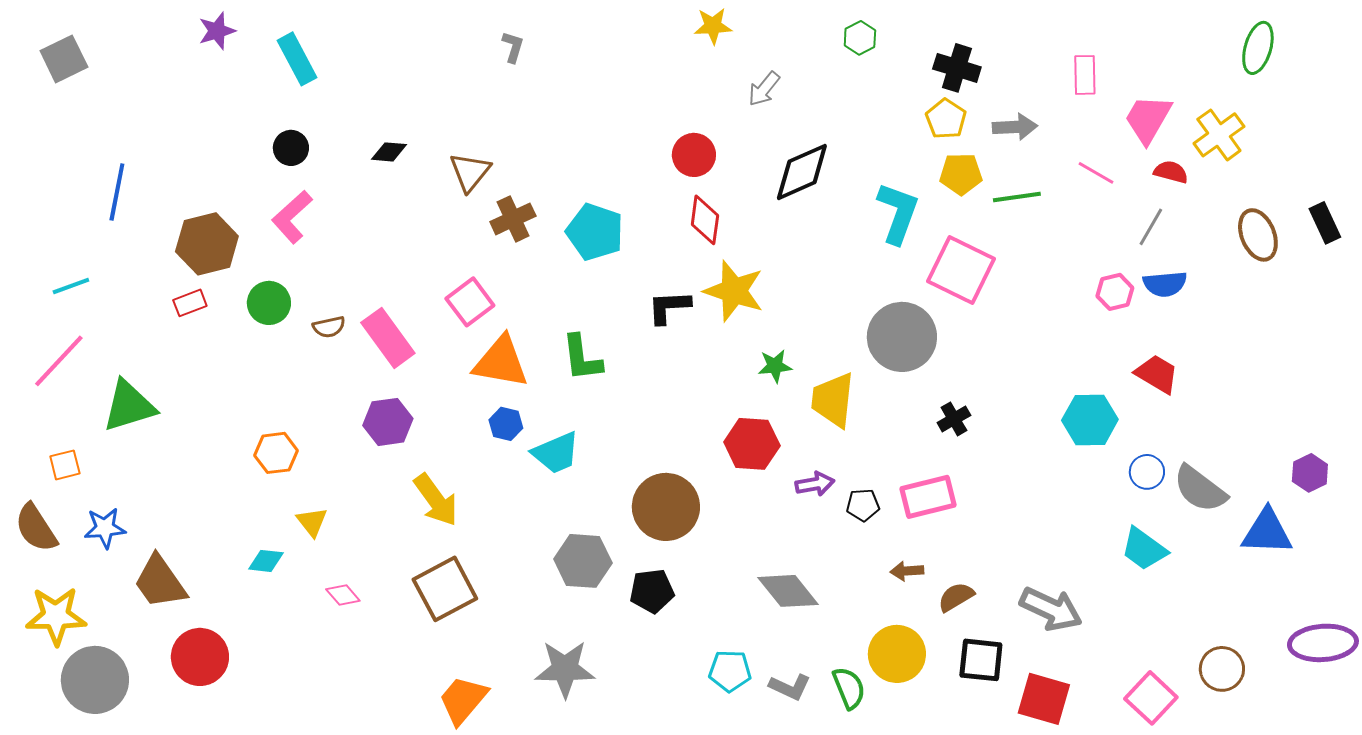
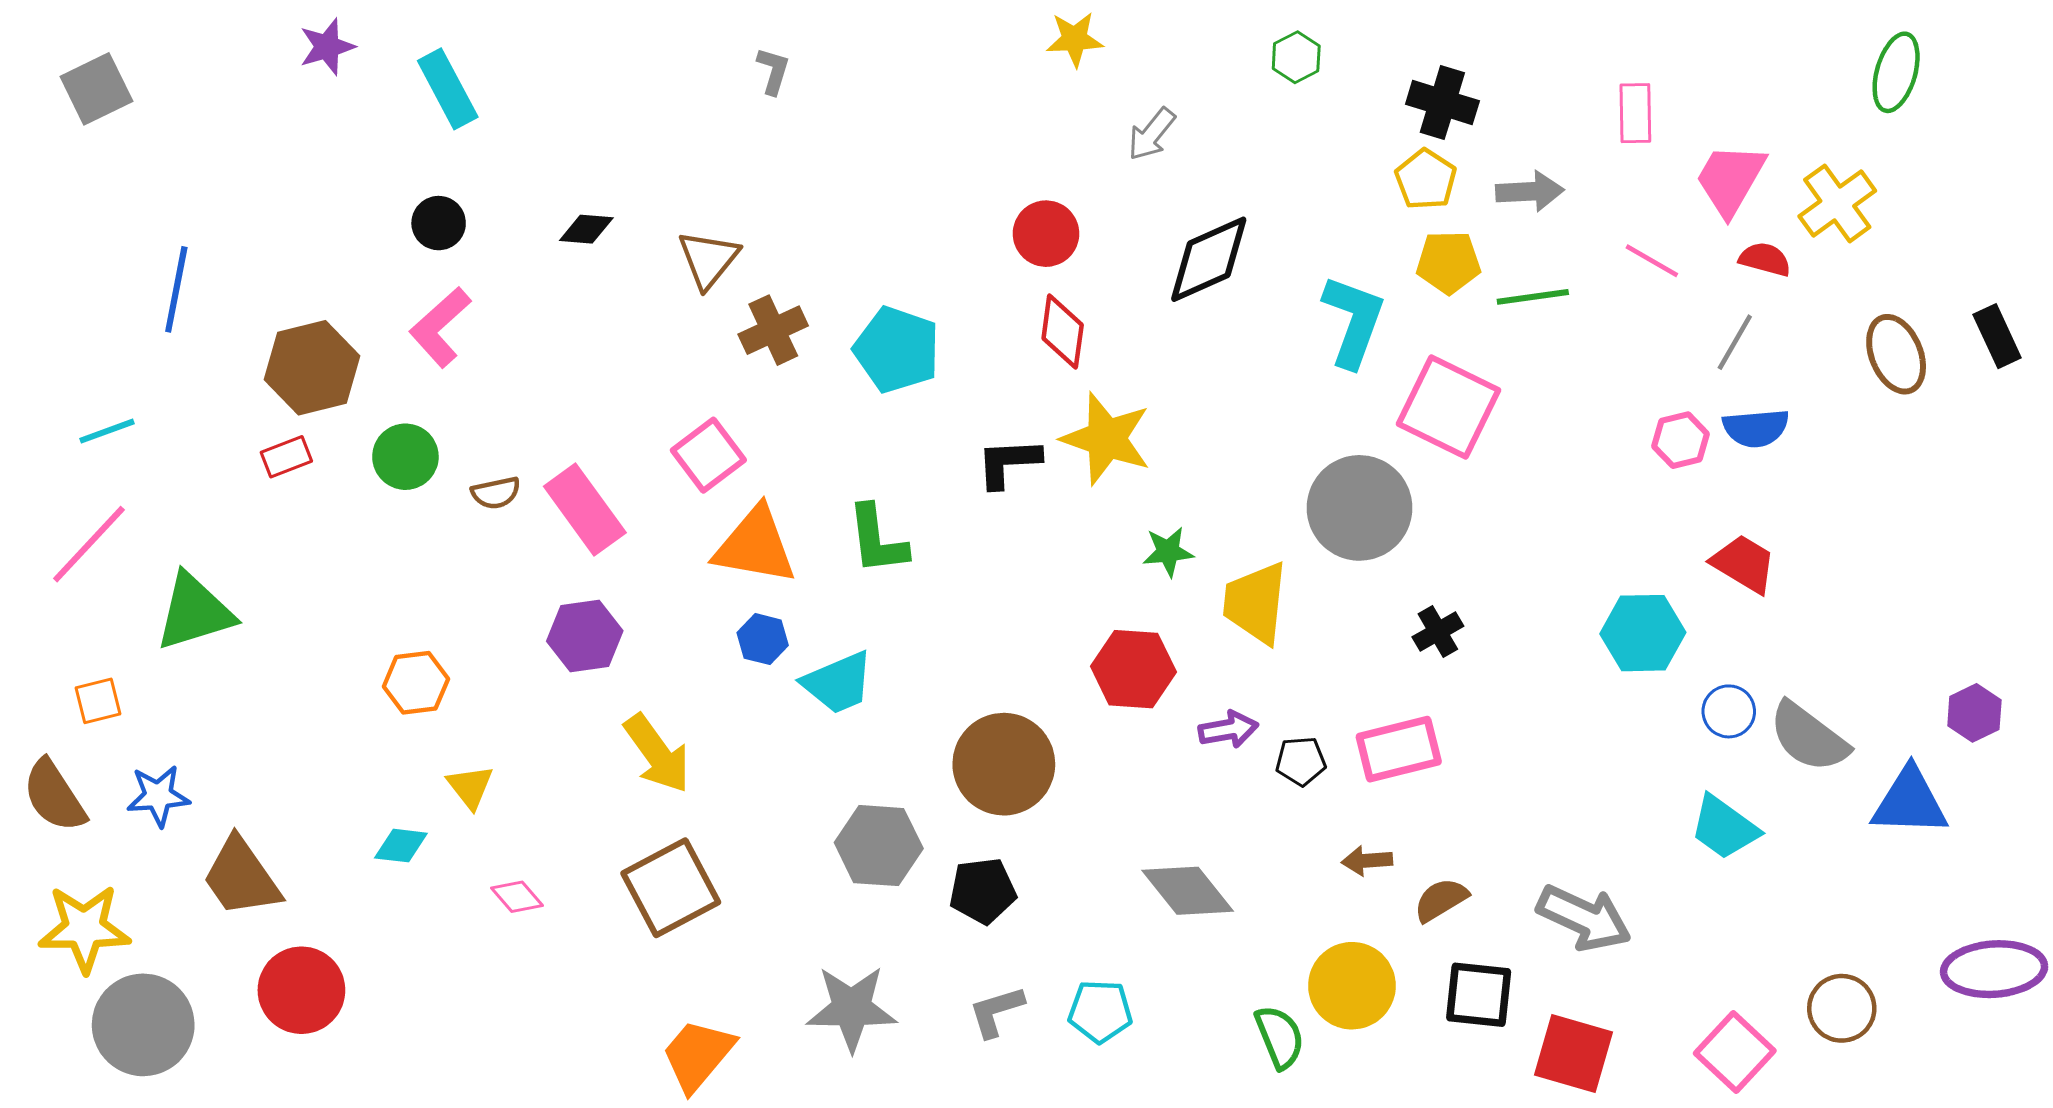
gray L-shape: (790, 687) -> (996, 1011), moved, turned 138

